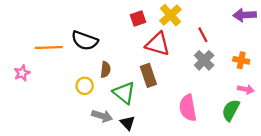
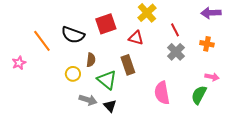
red square: (138, 19) -> (106, 24), moved, size x1.5
red triangle: (158, 44) -> (136, 38), size x0.7
orange line: (49, 48) -> (42, 41), turned 55
orange cross: (241, 60) -> (207, 44), moved

